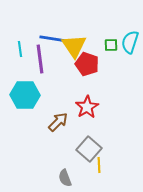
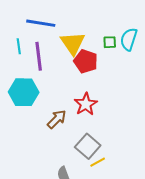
blue line: (54, 39) -> (41, 23), moved
yellow line: (99, 165) -> (98, 162), turned 63

